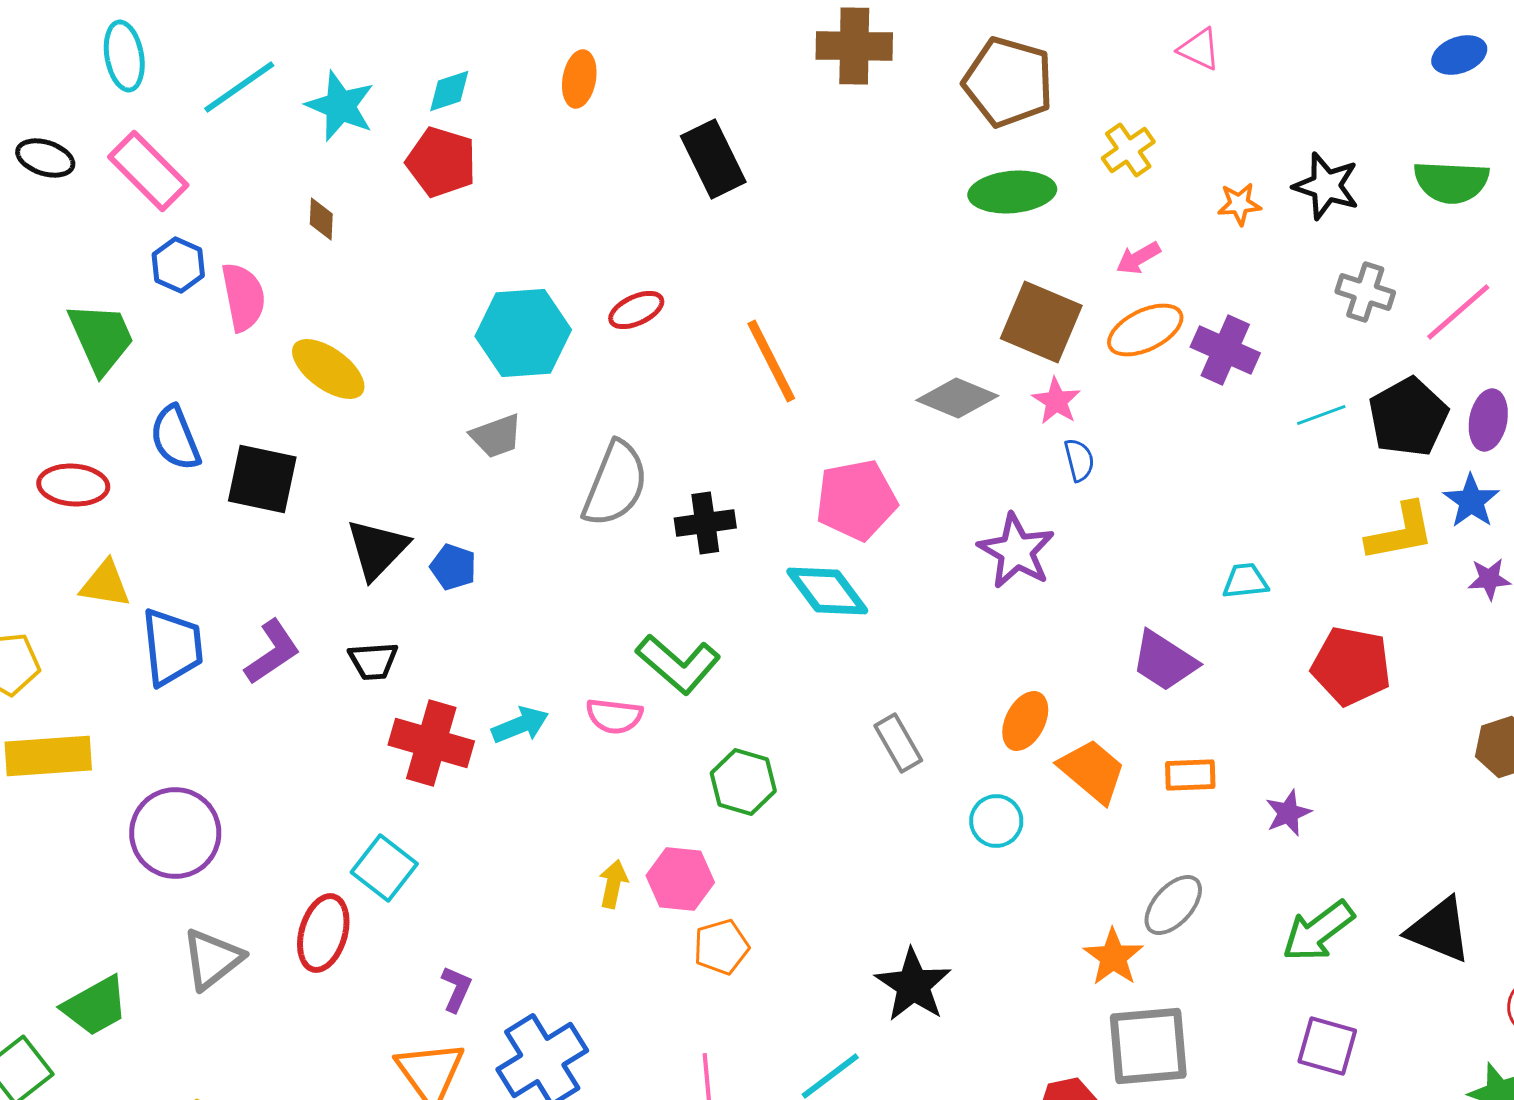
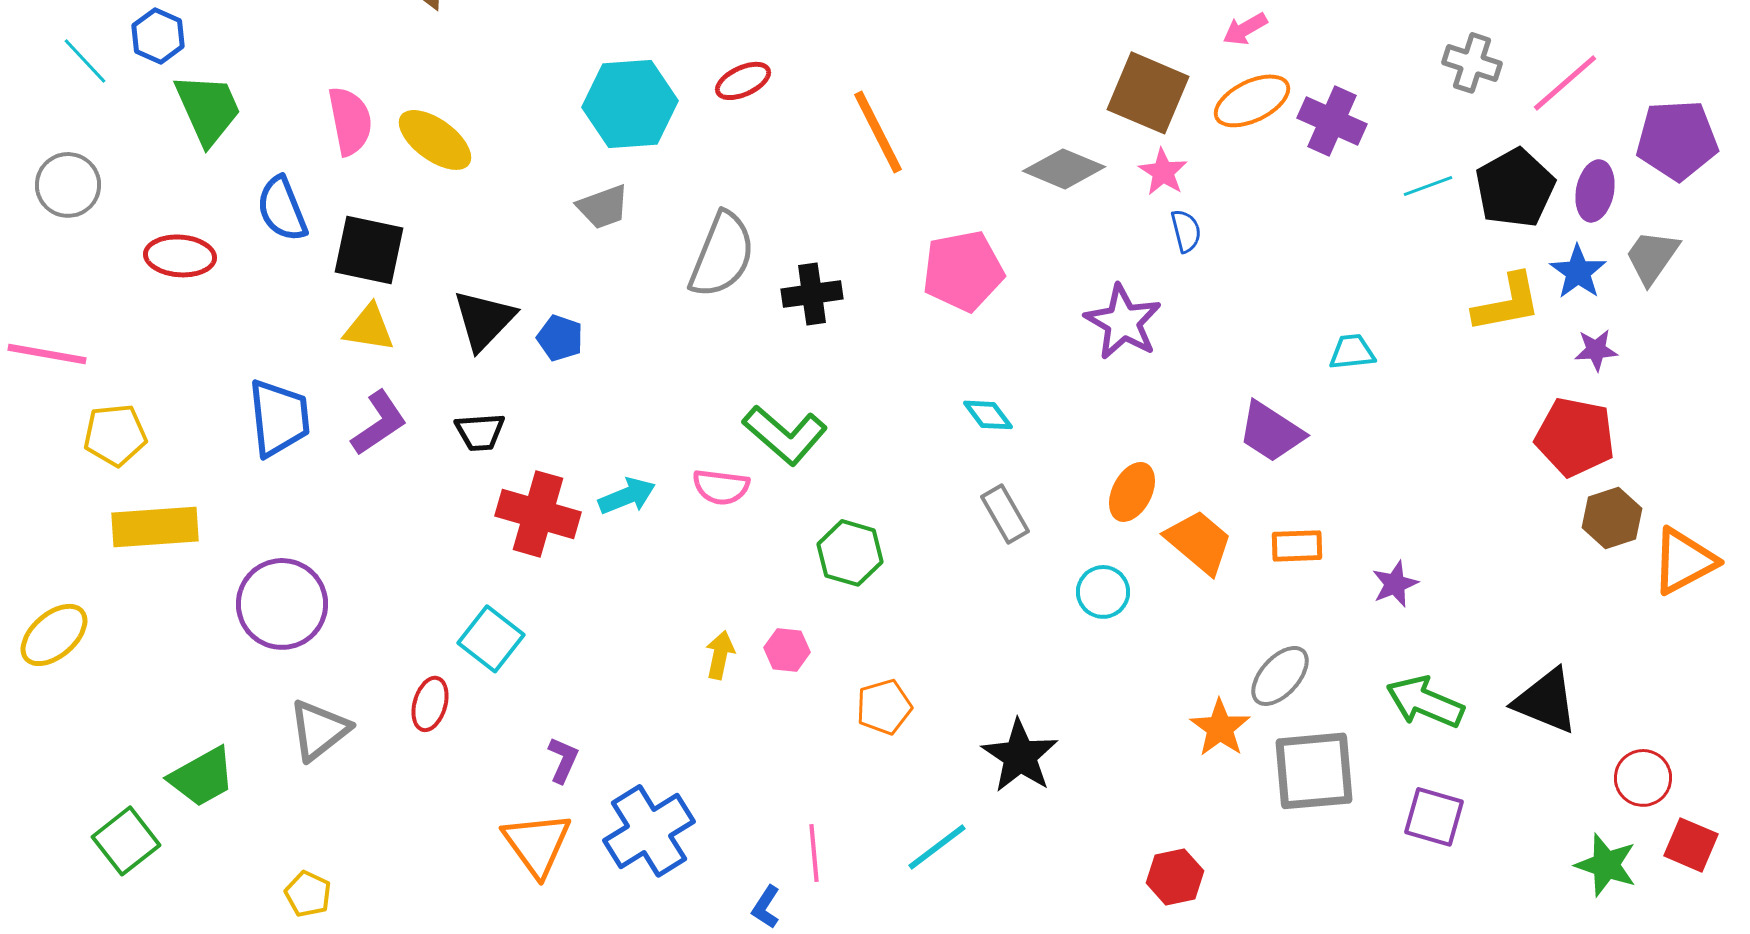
blue hexagon: (178, 265) -> (158, 36), moved
pink semicircle: (243, 297) -> (350, 121), moved
yellow triangle: (105, 584) -> (369, 328), moved
cyan diamond: (827, 591) -> (988, 415), moved, size x0.6
red pentagon: (1351, 666) -> (1575, 437), moved
pink hexagon: (680, 879) -> (787, 650), size x0.7
green arrow: (1318, 931) -> (1425, 702), turned 60
red ellipse: (323, 933) -> (430, 704), size x0.7
orange pentagon: (721, 947) -> (884, 707), moved
gray square: (1148, 1046) -> (1314, 771), moved

